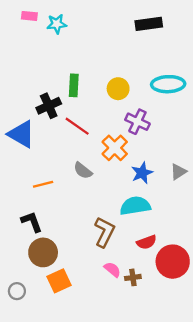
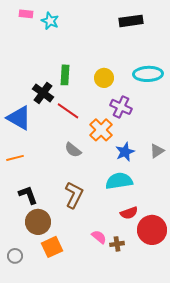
cyan star: (57, 24) -> (50, 21), turned 30
black cross: (49, 106) -> (43, 93), turned -30
orange line: (43, 184) -> (15, 158), moved
brown L-shape: (104, 232) -> (74, 195), moved

